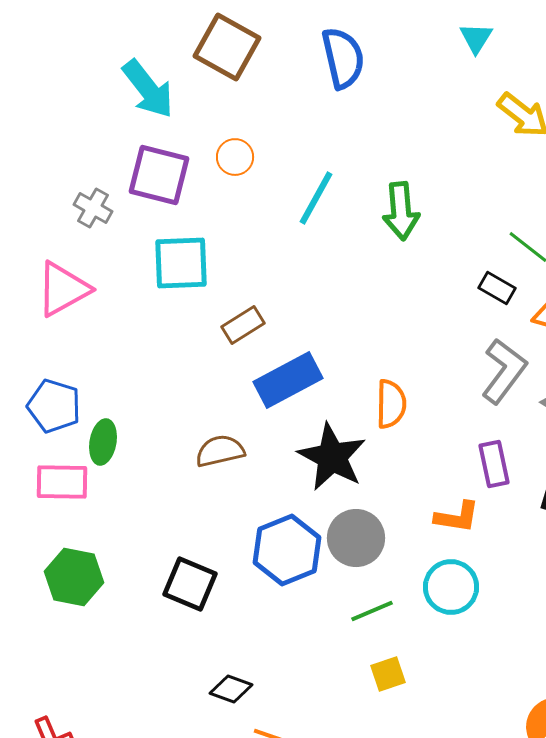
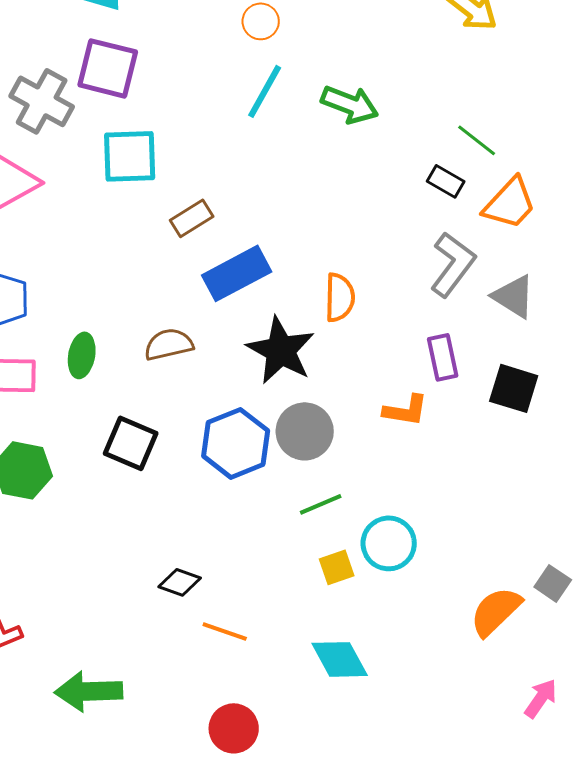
orange circle: (235, 157) -> (261, 21), moved
gray cross: (93, 208) -> (42, 101), size x1.6
green arrow: (401, 211) -> (350, 104), turned -64
green ellipse: (103, 442) -> (82, 355), moved
black square: (190, 584) -> (131, 443), moved
cyan circle: (451, 587) -> (389, 543), moved

